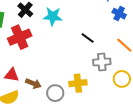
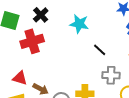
cyan star: (53, 16) -> (79, 24), moved

